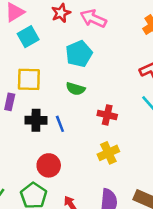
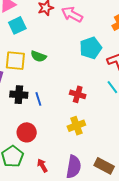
cyan pentagon: (79, 54) -> (91, 48), moved
green semicircle: (76, 89) -> (38, 56), moved

